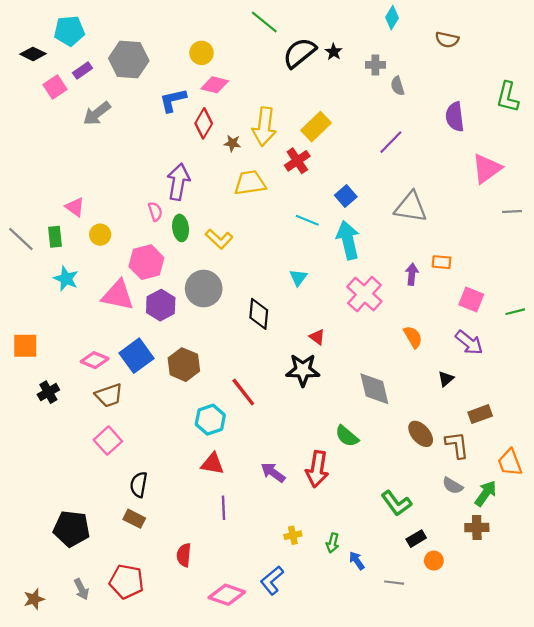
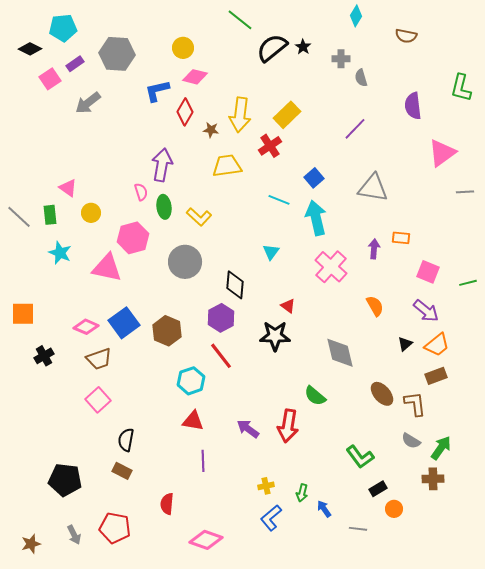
purple hexagon: (161, 305) -> (221, 318), moved
orange trapezoid: (510, 463) -> (437, 345), moved, turned -108
blue L-shape: (272, 580) -> (271, 518), moved

